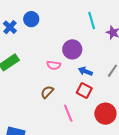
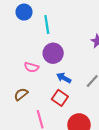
blue circle: (31, 19) -> (24, 12), moved
cyan line: (92, 20) -> (47, 24), moved

